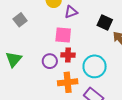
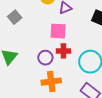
orange cross: (68, 82) -> (51, 82), moved

